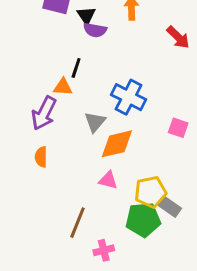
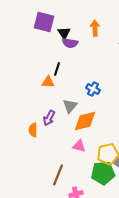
blue cross: (129, 97) -> (93, 89), size x0.6
purple arrow: (44, 113) -> (49, 118), moved, size x0.7

